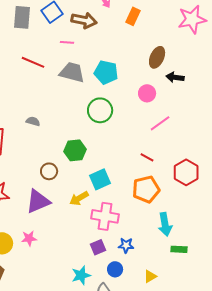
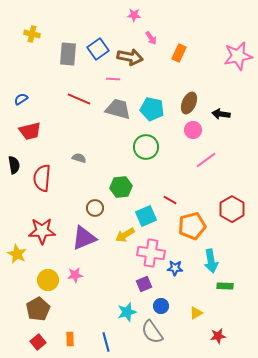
brown ellipse: (157, 57) -> (189, 103), moved
red line: (147, 157) -> (170, 200), moved
blue star: (126, 245) -> (175, 268), moved

